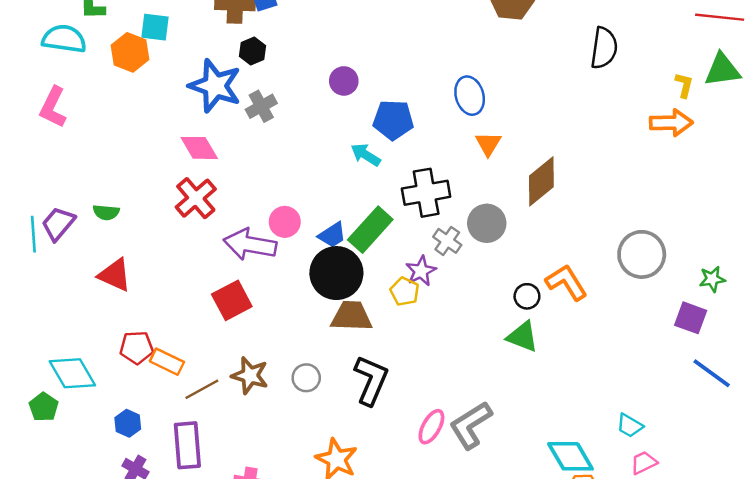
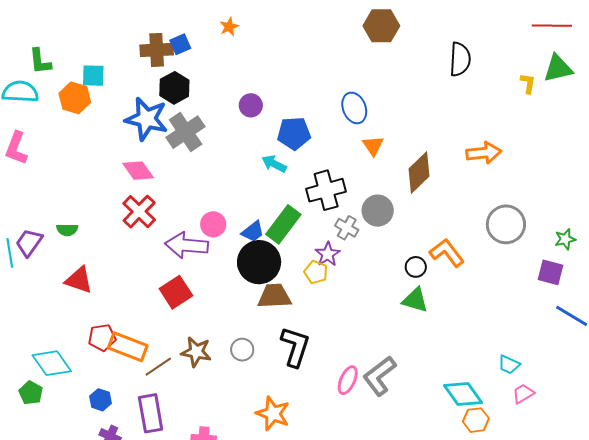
black hexagon: (252, 51) -> (174, 88), size x1.4
gray cross: (261, 106) -> (186, 132), size x1.5
orange arrow: (671, 123) -> (484, 153), moved
orange rectangle: (167, 362) -> (128, 347), size x1.4

